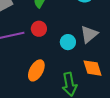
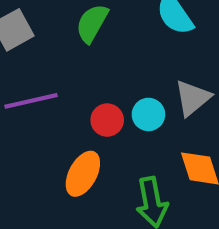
red circle: (39, 29) -> (107, 120), moved

